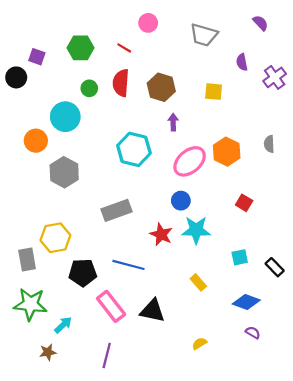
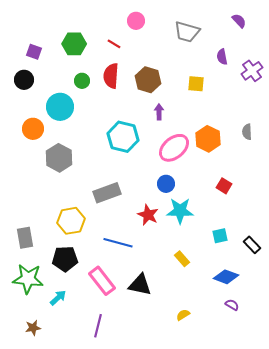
black circle: (16, 77) -> (24, 80), moved
yellow hexagon: (55, 238) -> (71, 221), moved
black pentagon: (83, 273) -> (65, 259), moved
brown star: (48, 352) -> (33, 328), moved

